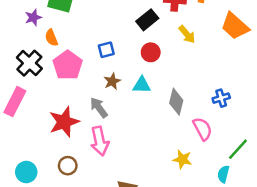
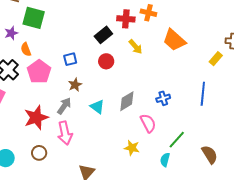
cyan triangle: (142, 85) -> (97, 107), moved, turned 35
gray diamond: (176, 102) -> (127, 101), turned 45
gray arrow: (99, 107) -> (64, 106), turned 72

